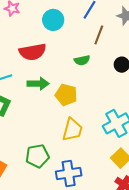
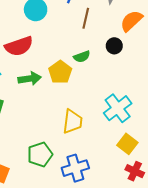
green semicircle: (82, 60) -> (82, 57), moved
yellow pentagon: (66, 95) -> (60, 72), moved, turned 30

